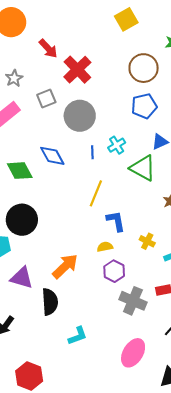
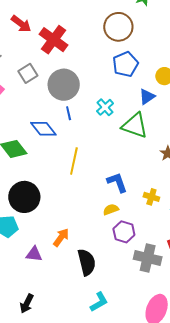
blue line: (92, 152) -> (69, 113), moved
yellow line: (96, 193) -> (74, 161), moved
orange arrow: (65, 266) -> (61, 237), moved, size x0.7
purple triangle: (22, 278) -> (34, 254), size x0.7
black semicircle: (50, 302) -> (87, 262), moved

